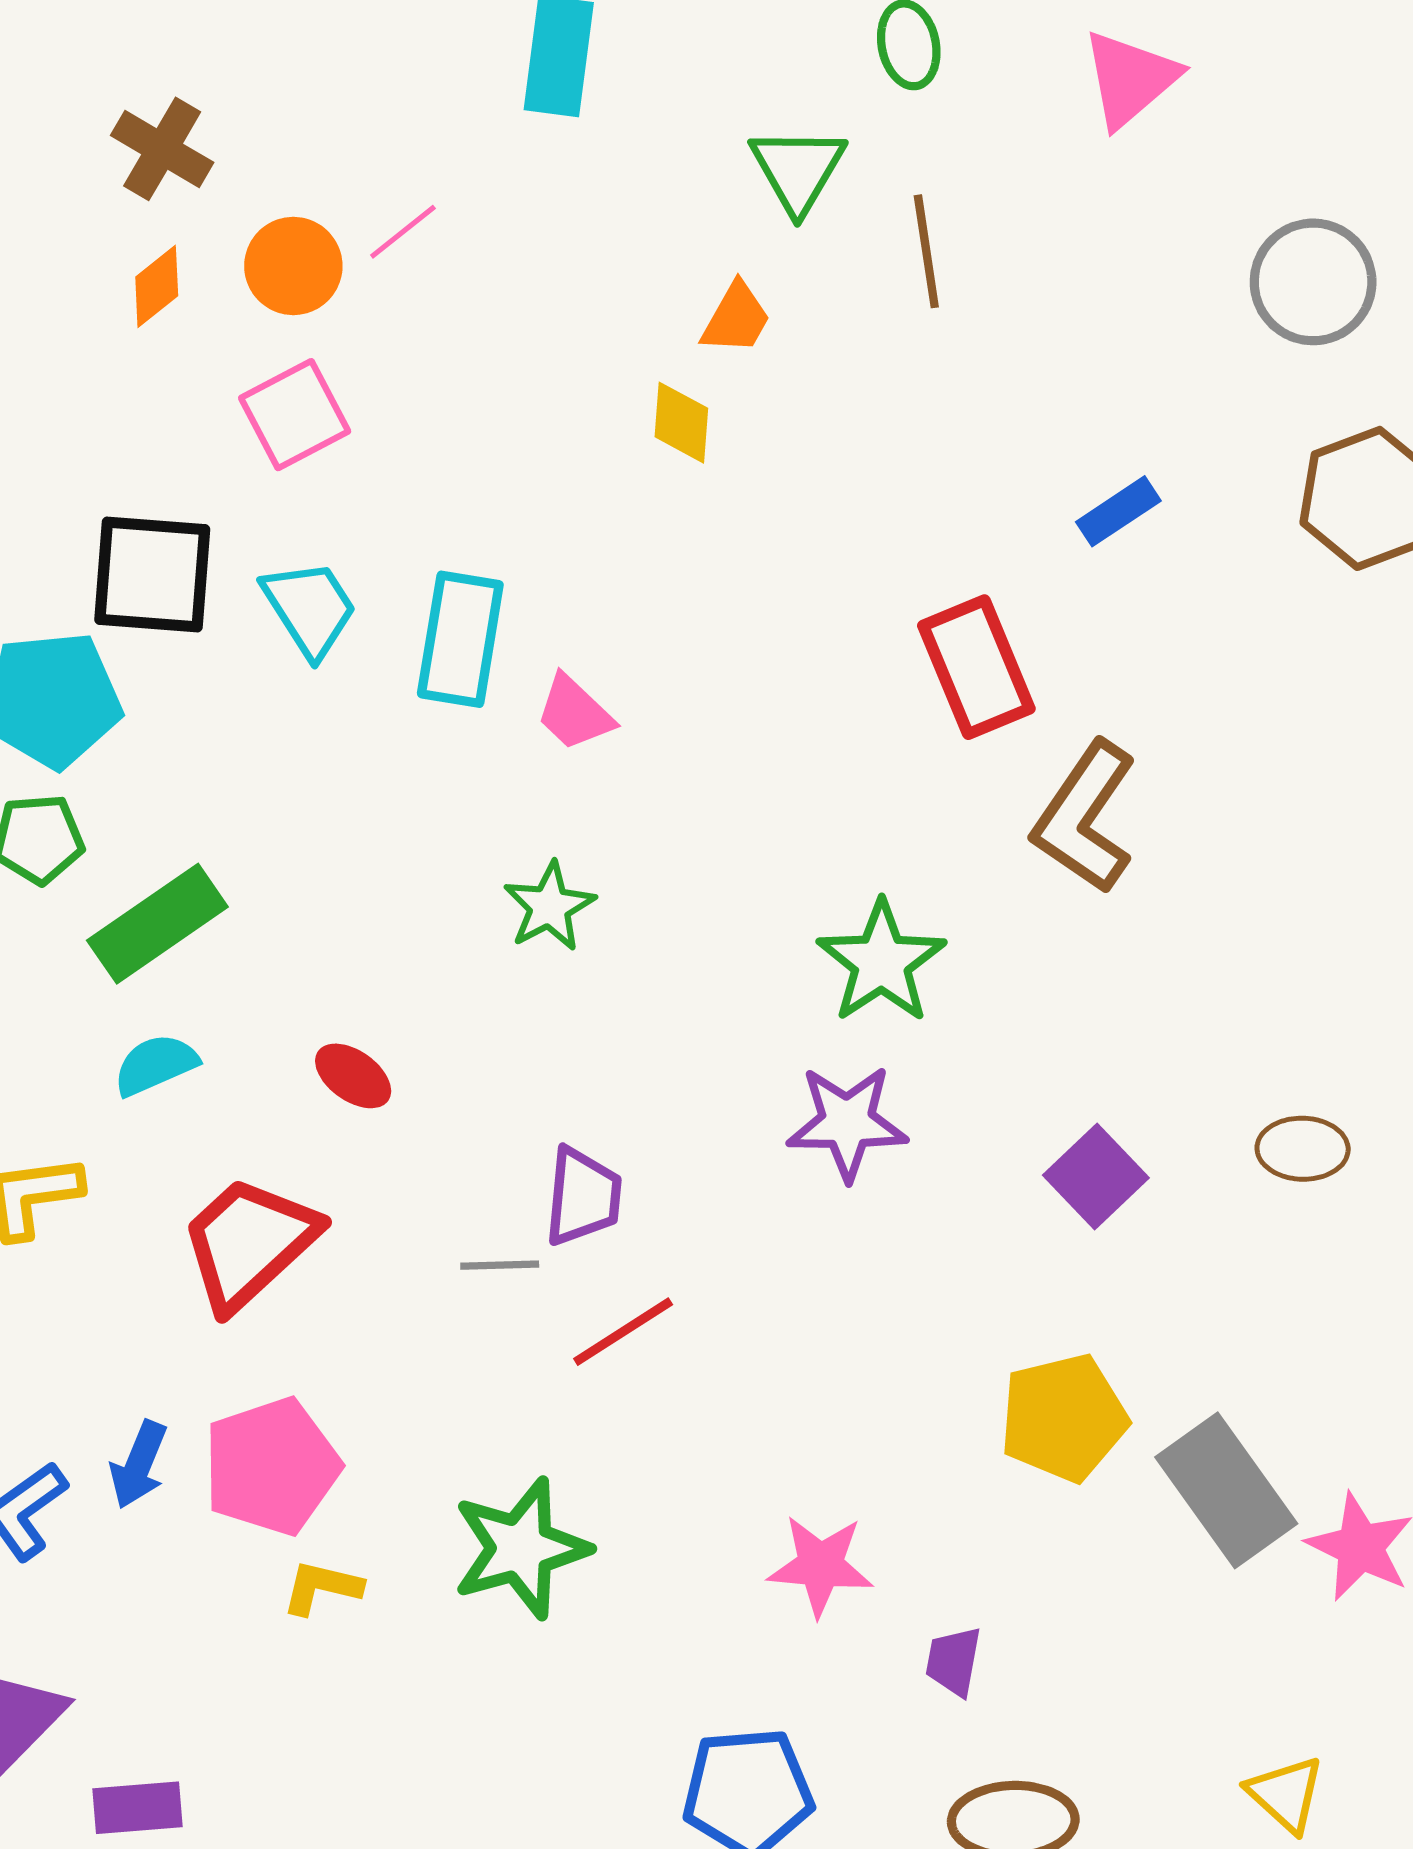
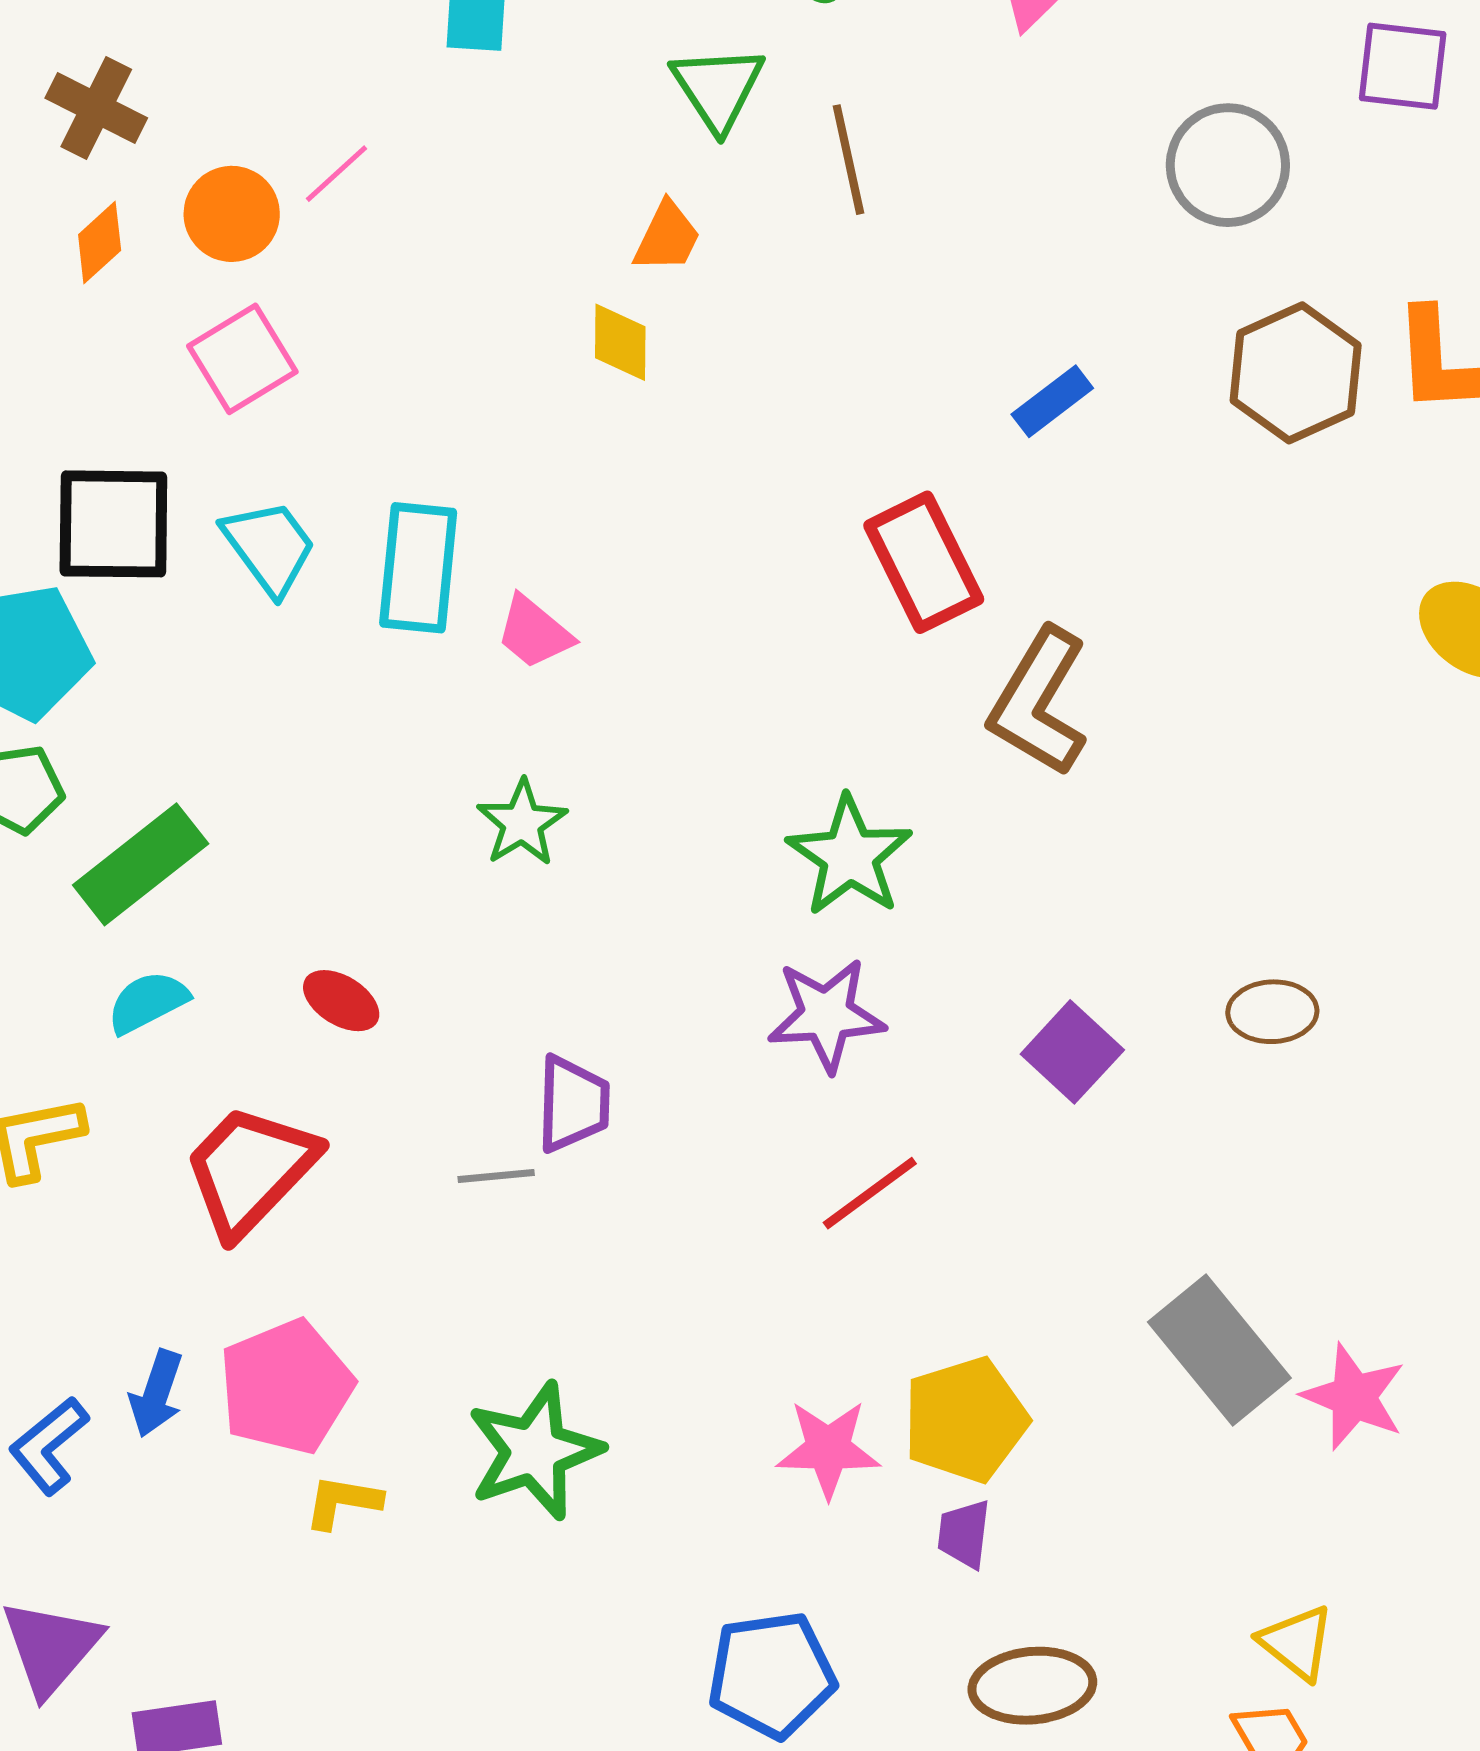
red line: (623, 1332) -> (870, 1193), moved
yellow pentagon: (1063, 1418) -> (965, 1420), moved

